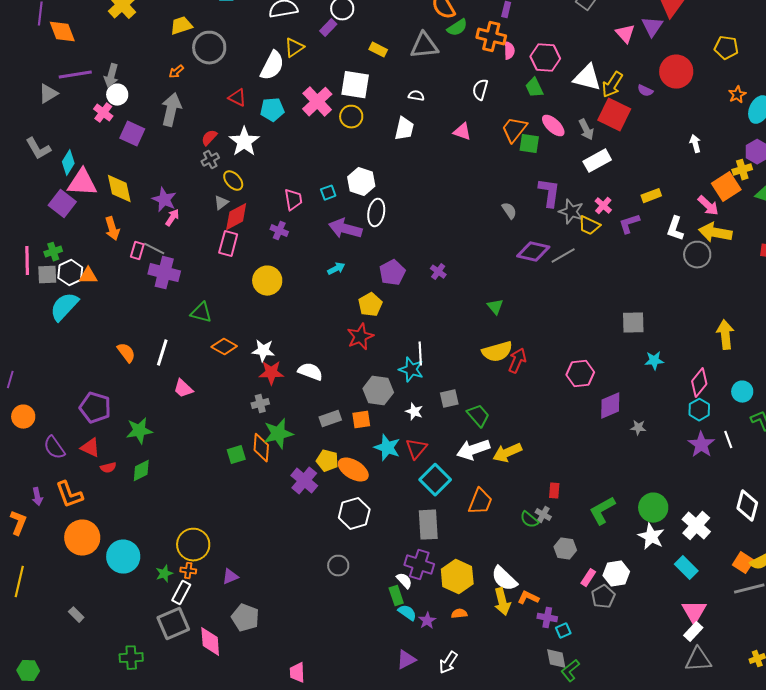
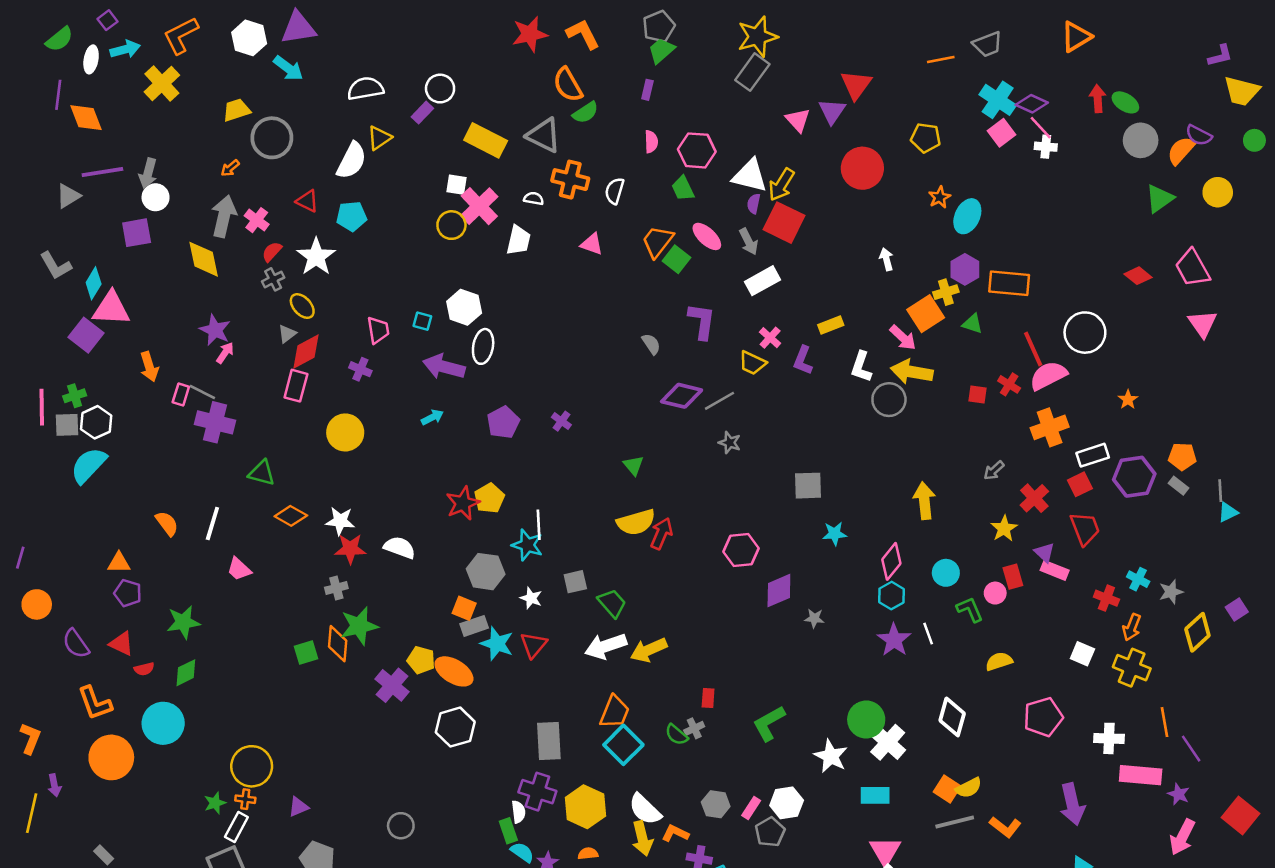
orange cross: (491, 37) -> (570, 180), moved
gray triangle: (424, 46) -> (544, 135), turned 32
yellow rectangle: (378, 50) -> (486, 140), size x1.8
white square: (355, 85) -> (456, 185), size x0.6
purple semicircle: (645, 91) -> (754, 204), moved, turned 77
pink cross: (317, 102) -> (479, 206), moved
pink cross: (103, 113) -> (257, 220), moved
purple square: (132, 134) -> (137, 233), moved, turned -35
green square: (529, 144) -> (677, 259), turned 30
yellow diamond: (119, 189) -> (204, 259), moved
cyan square: (328, 193) -> (422, 321), turned 35
gray star: (571, 212) -> (730, 443), moved, size x0.7
purple L-shape: (629, 224) -> (803, 360), turned -50
orange triangle: (88, 276) -> (119, 563), moved
yellow pentagon: (370, 305) -> (489, 498), moved
purple pentagon: (95, 408) -> (128, 593), size x0.7
gray rectangle: (330, 419) -> (474, 626), moved
orange square: (361, 420) -> (464, 608), turned 30
cyan square: (435, 480) -> (623, 745), moved
purple arrow: (37, 497) -> (54, 785), moved
green circle: (653, 508) -> (866, 719), moved
gray cross: (543, 515) -> (694, 728), turned 35
gray hexagon: (565, 549) -> (716, 804), moved
cyan circle: (123, 557) -> (163, 723), moved
gray circle: (338, 566) -> (401, 826), moved
cyan rectangle: (686, 568) -> (875, 795), turned -45
white semicircle: (404, 581) -> (518, 812), turned 36

